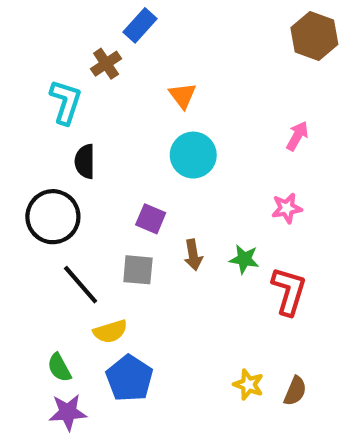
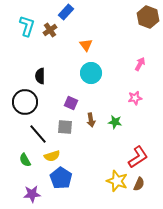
cyan L-shape: (66, 102) -> (27, 26), moved
red L-shape: (289, 291) -> (138, 157), moved, turned 40
green semicircle: (59, 368) -> (25, 160), moved
yellow star: (248, 385) -> (117, 181), size x1.5

